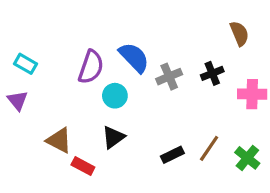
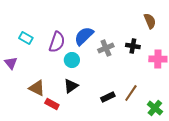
blue semicircle: (134, 57) -> (84, 36), turned -90
cyan rectangle: (26, 64) -> (26, 38), moved
black cross: (212, 73) -> (133, 46), turned 32
green cross: (247, 158) -> (155, 108), moved

